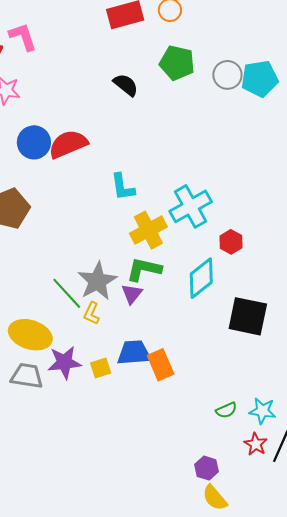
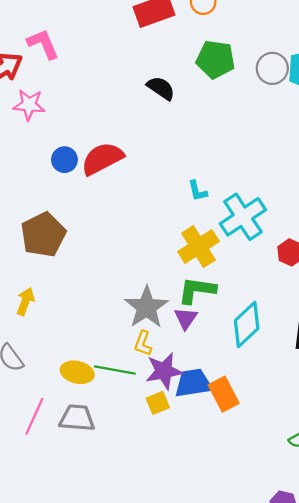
blue circle: (34, 142) -> (64, 160), size x0.7
cyan L-shape: (123, 187) -> (197, 191), moved, size x0.7
cyan diamond: (201, 278) -> (247, 324), moved
green line: (67, 293) -> (115, 370), moved, turned -33
yellow ellipse: (30, 335) -> (77, 372), size x0.7
purple star: (64, 362) -> (164, 371), moved

